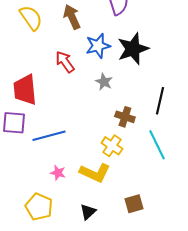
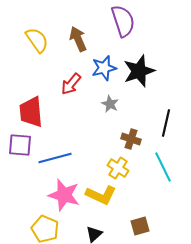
red arrow: (65, 62) -> (71, 84), turned -105
pink star: (58, 173) -> (64, 195), size x2.0

